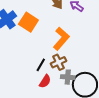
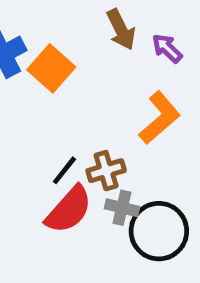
orange L-shape: (61, 39) -> (160, 118), moved
red semicircle: (45, 81) -> (69, 210), size x1.6

